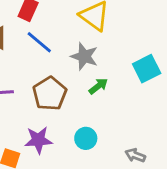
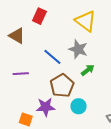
blue line: (39, 42) -> (52, 57), moved
brown pentagon: (50, 94) -> (62, 86), moved

